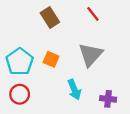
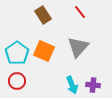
orange square: (51, 59) -> (44, 51), size x1.5
cyan arrow: (74, 90) -> (72, 85), moved

